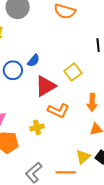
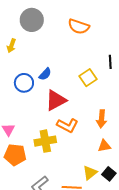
yellow square: (73, 72) -> (88, 78), moved
yellow cross: (37, 127) -> (45, 141), size x1.5

